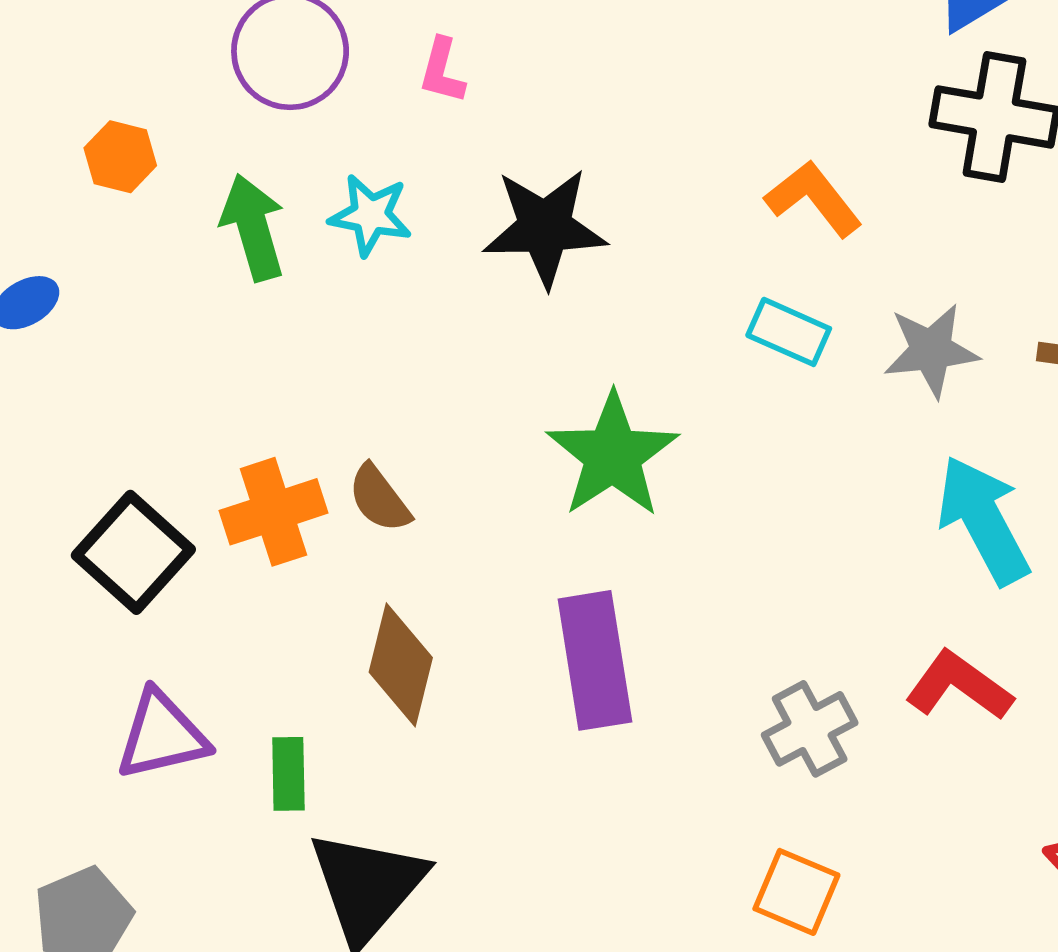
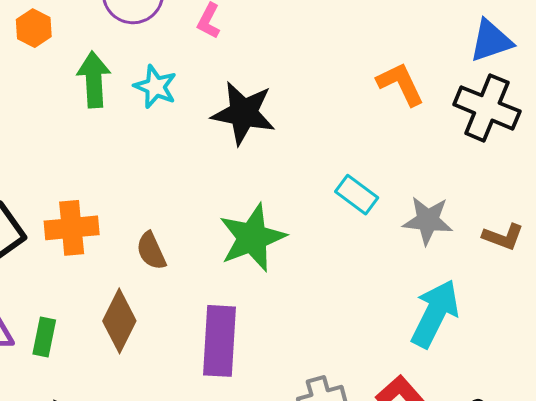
orange L-shape: (813, 199) -> (401, 84), moved
brown semicircle: (379, 499) -> (151, 251), moved
cyan arrow: (983, 520) -> (435, 314), turned 42
green rectangle: (288, 774) -> (44, 337), moved

